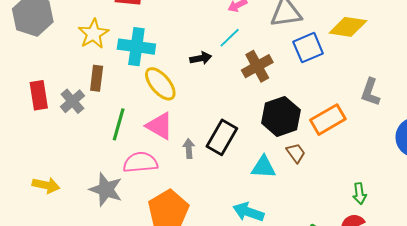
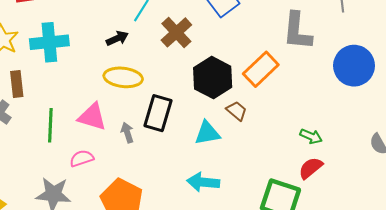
yellow ellipse: (160, 84) -> (123, 77), moved, turned -30
gray L-shape: (370, 92) -> (297, 31), size x1.4
pink semicircle: (140, 162) -> (82, 158), size x0.7
green arrow: (359, 194) -> (311, 136), turned -45

